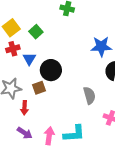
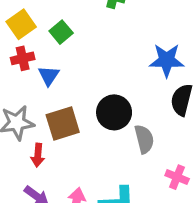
black circle: (51, 70) -> (114, 112), moved
brown square: (39, 88) -> (63, 124), size x1.5

